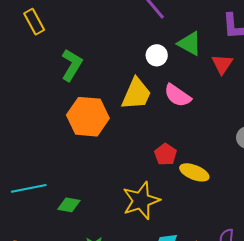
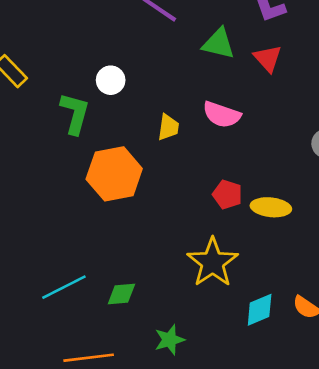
white circle: (157, 55) -> (111, 80), moved
yellow trapezoid: (136, 94) -> (168, 127), size x0.6

